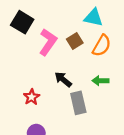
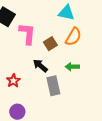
brown square: (75, 41) -> (50, 44), moved
pink L-shape: (48, 42) -> (27, 34), turned -30

